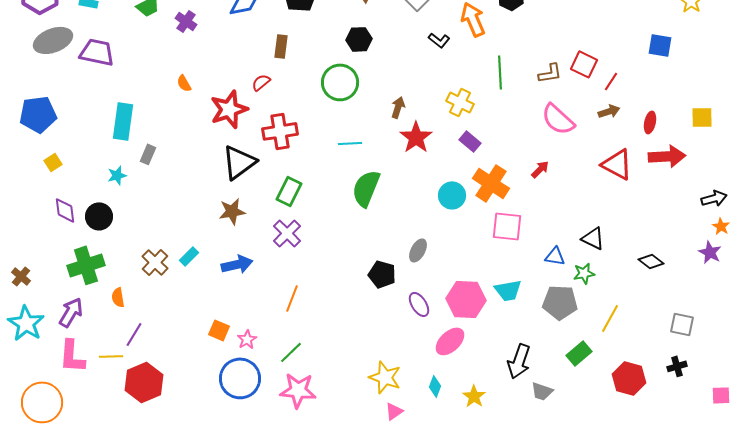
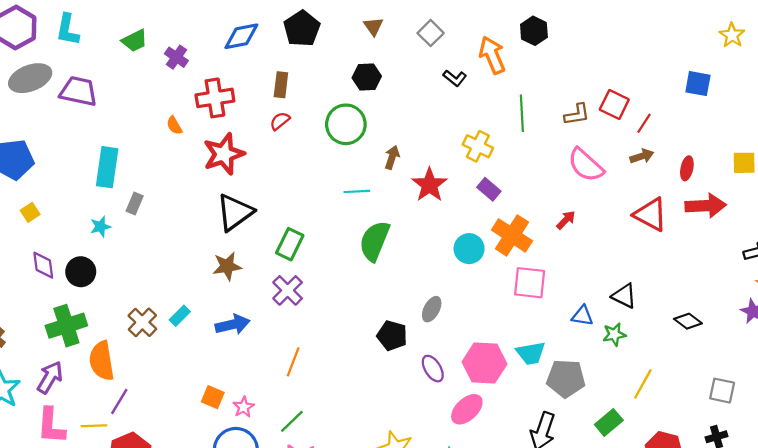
red semicircle: (261, 82) -> (280, 121), moved
brown arrow: (398, 107) -> (392, 157), moved
red cross: (280, 131) -> (215, 98), moved
orange semicircle: (118, 297) -> (102, 361), size x1.8
gray pentagon: (560, 302) -> (566, 378), moved

